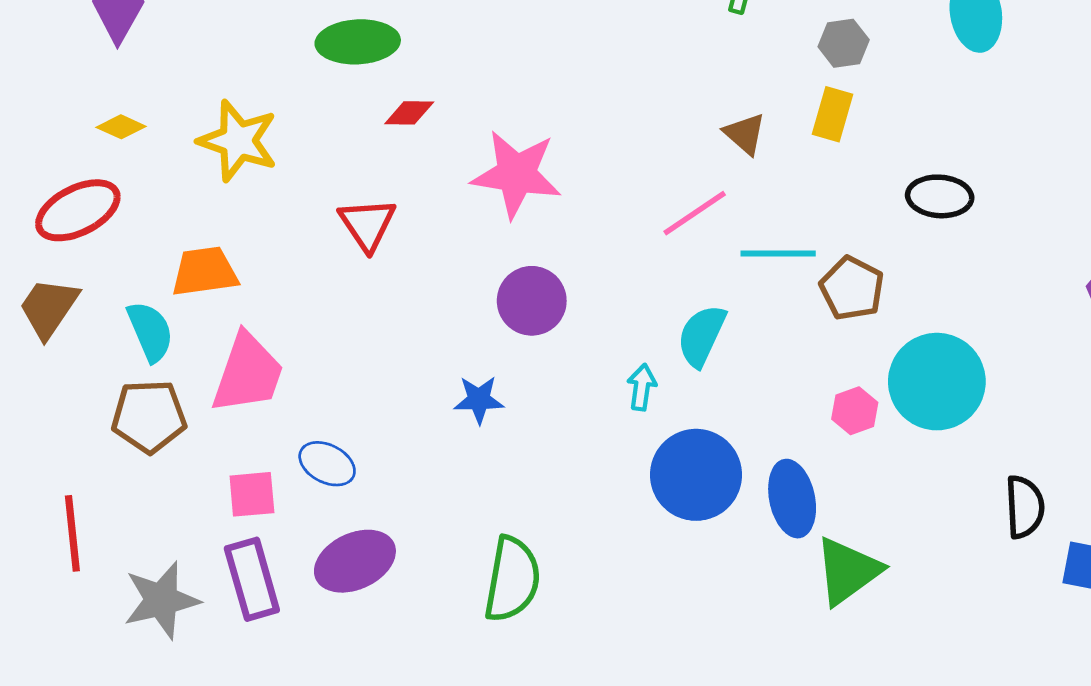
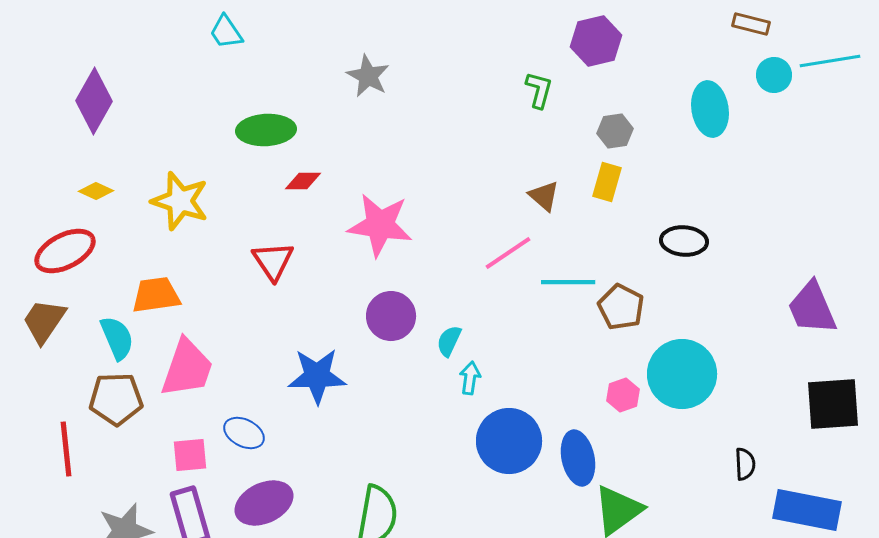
cyan semicircle: (702, 336) -> (449, 341), moved, size x0.7
blue star: (479, 400) -> (317, 376), moved, size x1.6
black semicircle: (1025, 507) -> (745, 464), size x0.7
red line: (72, 533) -> (66, 449), moved

